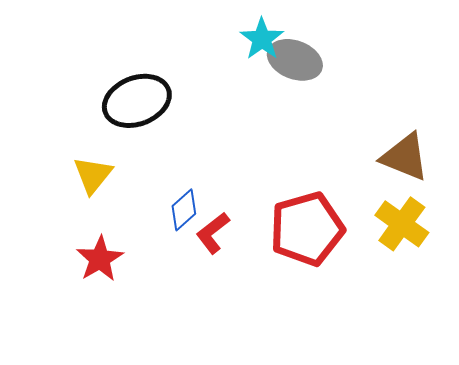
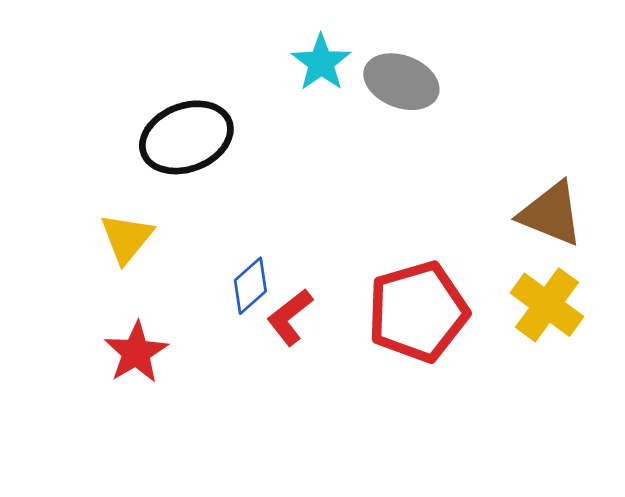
cyan star: (262, 39) -> (321, 63), moved

